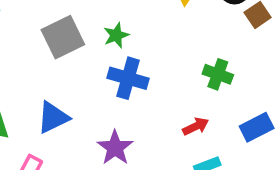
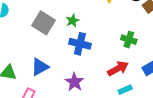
gray square: (63, 37) -> (43, 23), turned -30
red arrow: (196, 126) -> (118, 69), size x1.5

